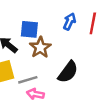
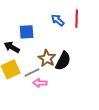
blue arrow: (70, 21) -> (58, 20), turned -64
brown star: (40, 47) -> (47, 58), moved

